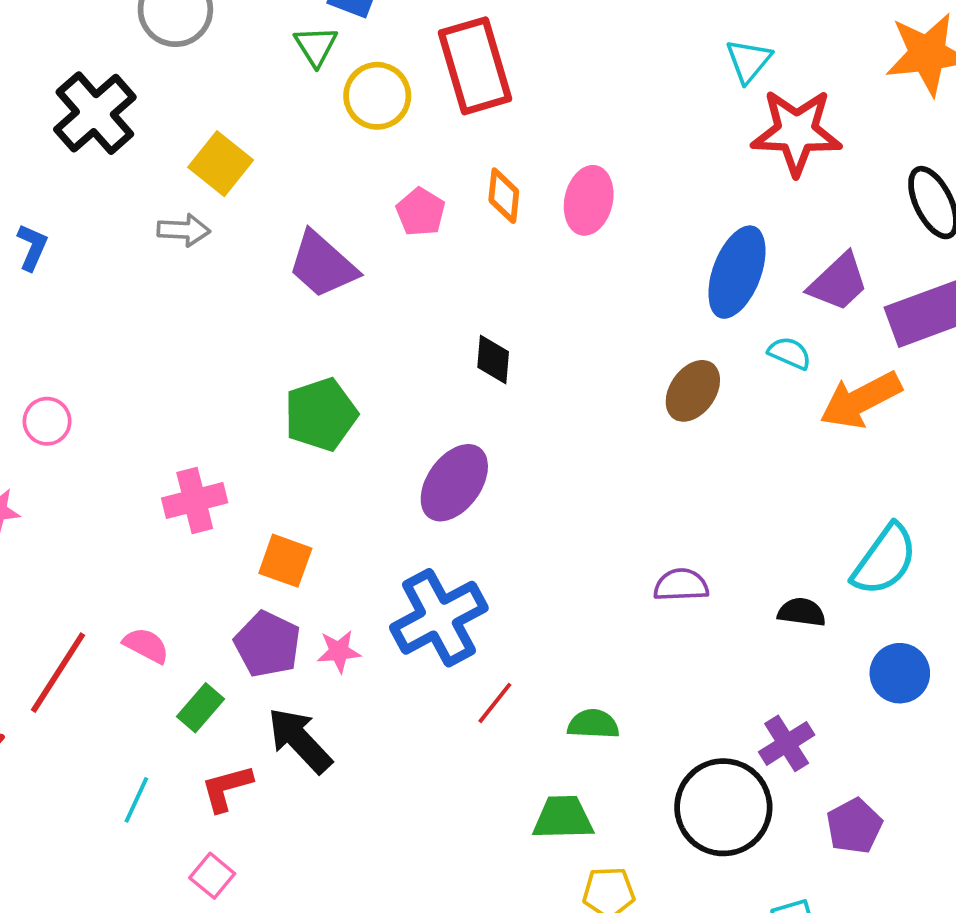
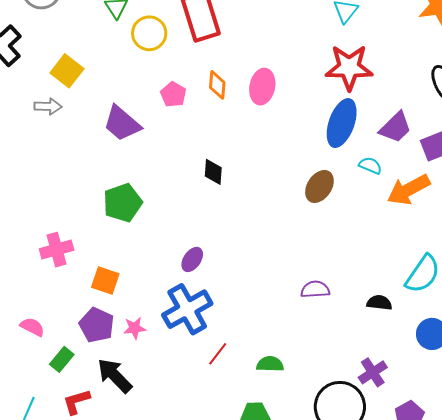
red star: (796, 132) -> (349, 67), moved
purple ellipse: (454, 483) -> (192, 259), moved, size x0.6

